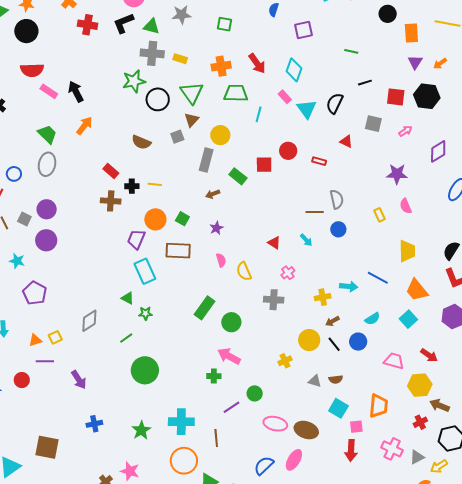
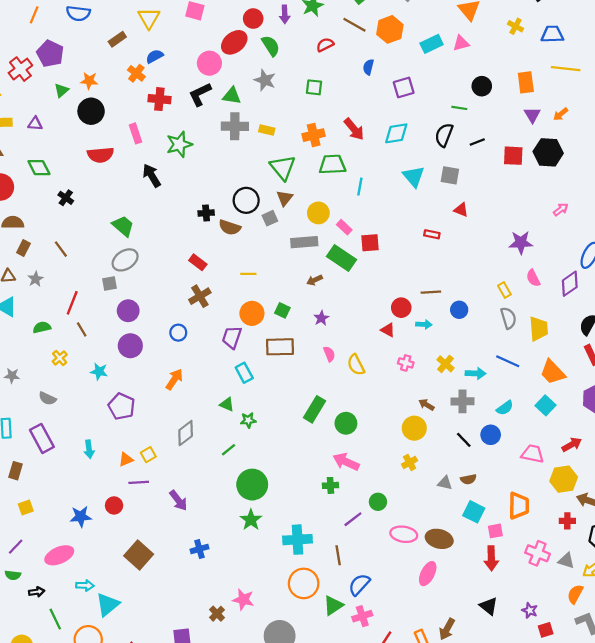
black circle: (388, 14) -> (482, 86), moved
gray star: (182, 15) -> (265, 80), turned 30
cyan diamond: (294, 70) -> (396, 133), turned 65
green star: (134, 81) -> (179, 144), moved
pink rectangle: (49, 91) -> (135, 133), moved, turned 42
pink rectangle: (285, 97) -> (344, 227), moved
black circle: (158, 99) -> (246, 200), moved
black semicircle: (335, 103) -> (444, 135), moved
gray square: (373, 124) -> (450, 175), moved
orange arrow: (84, 126) -> (174, 379), moved
pink arrow: (405, 131) -> (561, 209), moved
red circle: (288, 151) -> (401, 308), moved
purple diamond: (438, 151) -> (570, 284), moved
gray rectangle: (206, 160) -> (304, 242), turned 75
gray ellipse: (47, 164) -> (125, 260), turned 50
blue circle: (14, 174) -> (178, 333), moved
green rectangle: (238, 176) -> (342, 258), size x1.4
black cross: (132, 186) -> (206, 213), moved
gray semicircle: (337, 199) -> (508, 318), moved
brown cross: (111, 201) -> (200, 296), turned -30
gray square: (24, 219) -> (110, 284), moved, turned -32
cyan arrow: (306, 240) -> (424, 324), turned -40
cyan rectangle: (145, 271) -> (244, 373), size x0.7
pink cross: (288, 273) -> (406, 363), turned -32
yellow cross: (323, 297) -> (445, 364), moved, turned -35
gray cross: (274, 300) -> (463, 401), moved
brown arrow: (332, 321) -> (426, 405), moved, turned 64
yellow circle: (309, 340) -> (414, 428), moved
red arrow: (429, 355) -> (572, 445), turned -60
red cross: (420, 422) -> (567, 521), turned 32
green star: (141, 430) -> (251, 520), moved
brown square: (47, 447) -> (139, 555), moved, turned 35
gray triangle: (417, 457) -> (566, 561), turned 49
blue semicircle: (264, 466) -> (359, 585), moved

